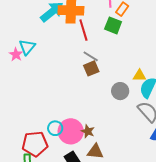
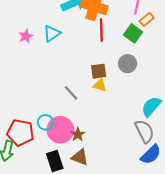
cyan triangle: (27, 47) -> (52, 33), moved
gray line: (91, 56) -> (71, 93), moved
yellow triangle: (139, 76) -> (100, 85), moved
gray circle: (120, 91) -> (128, 64), moved

